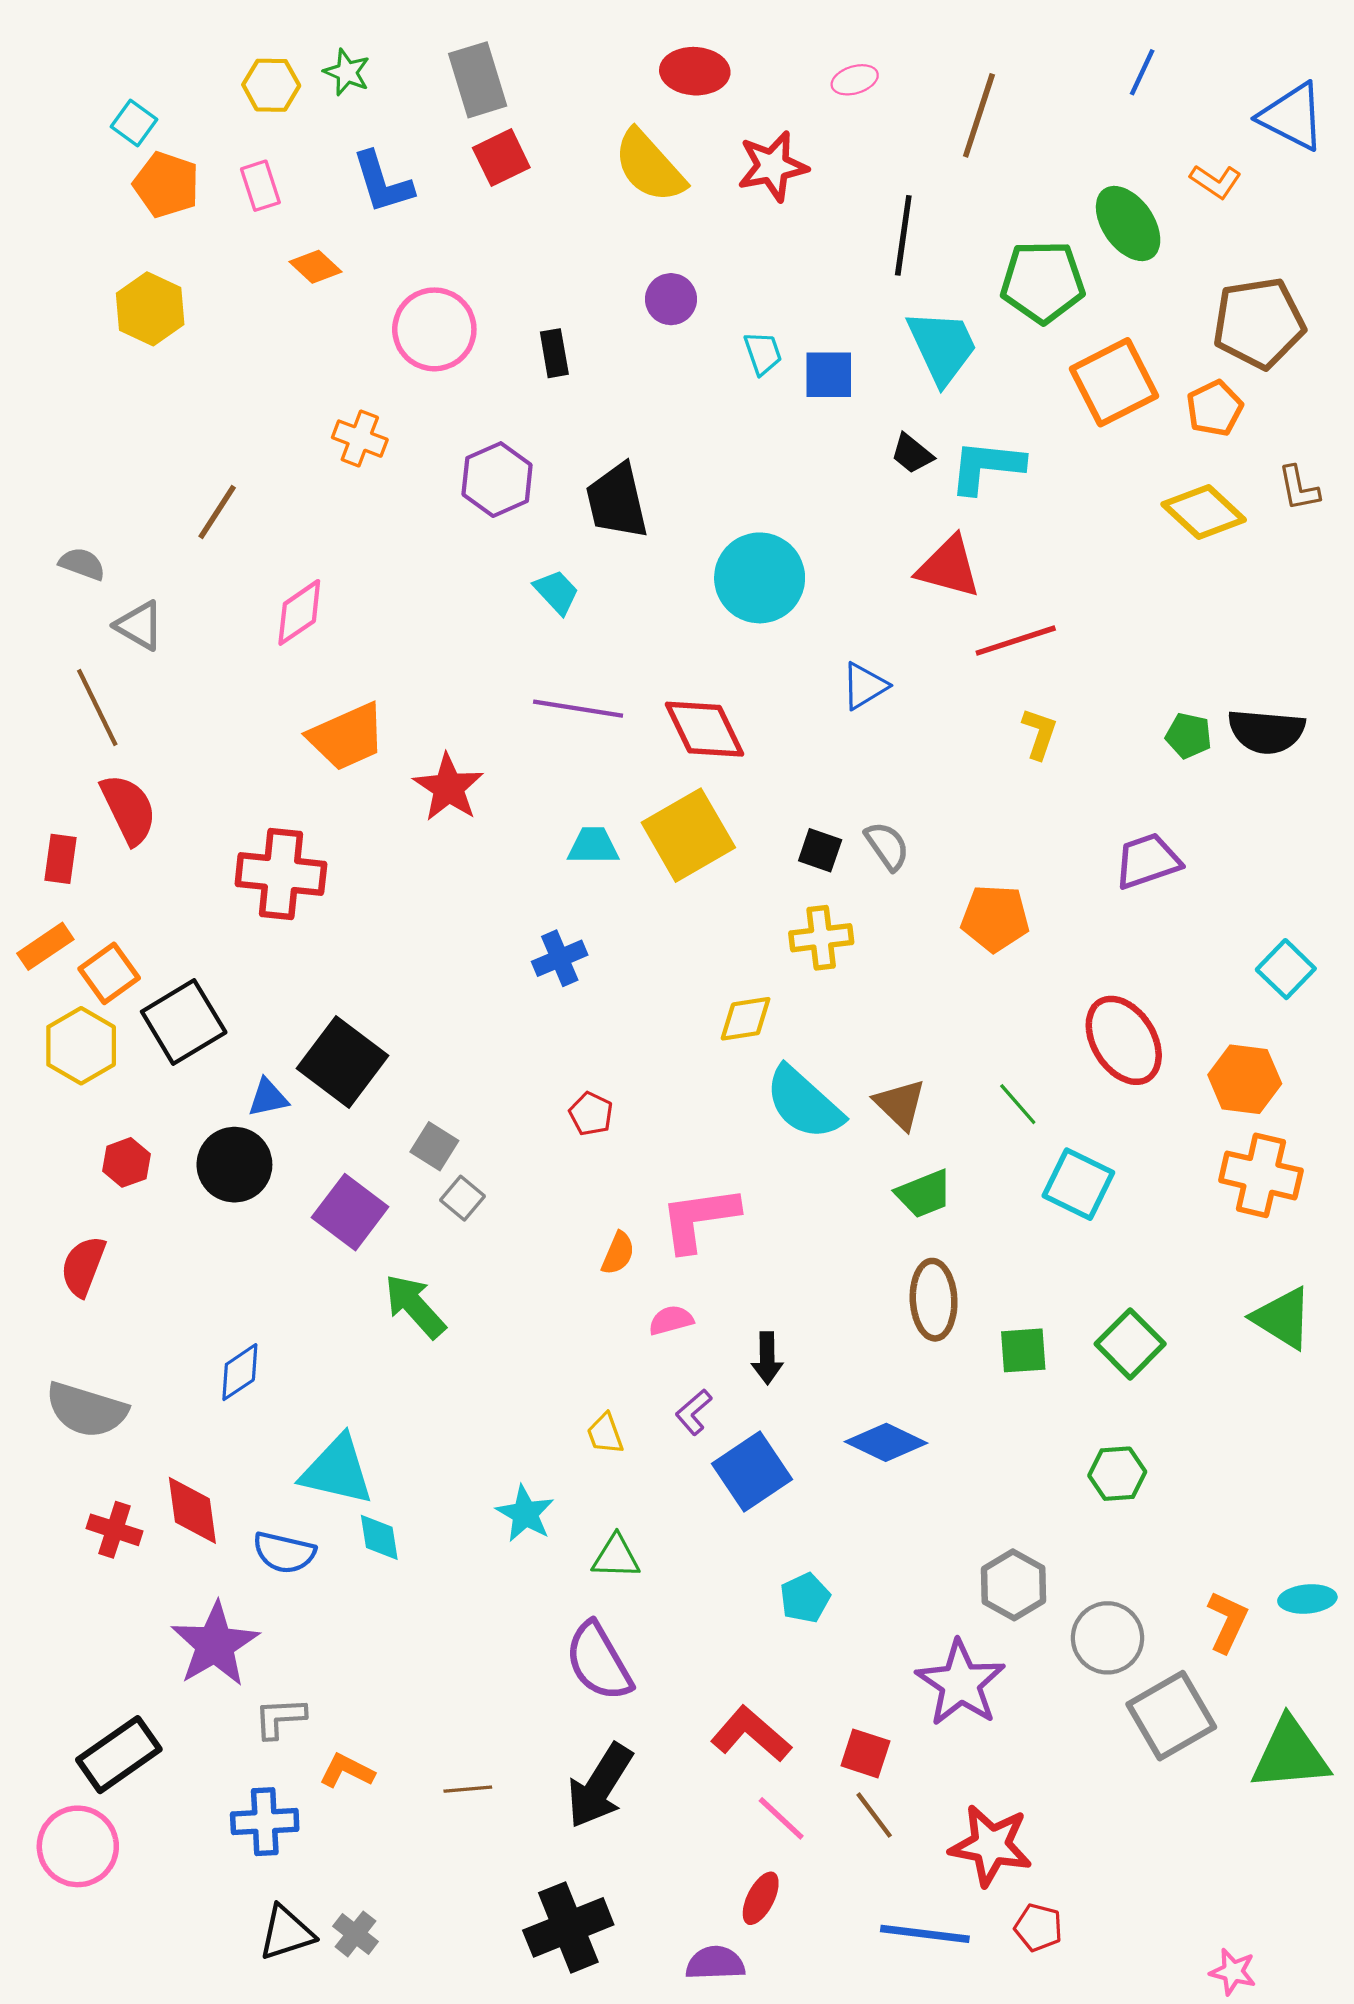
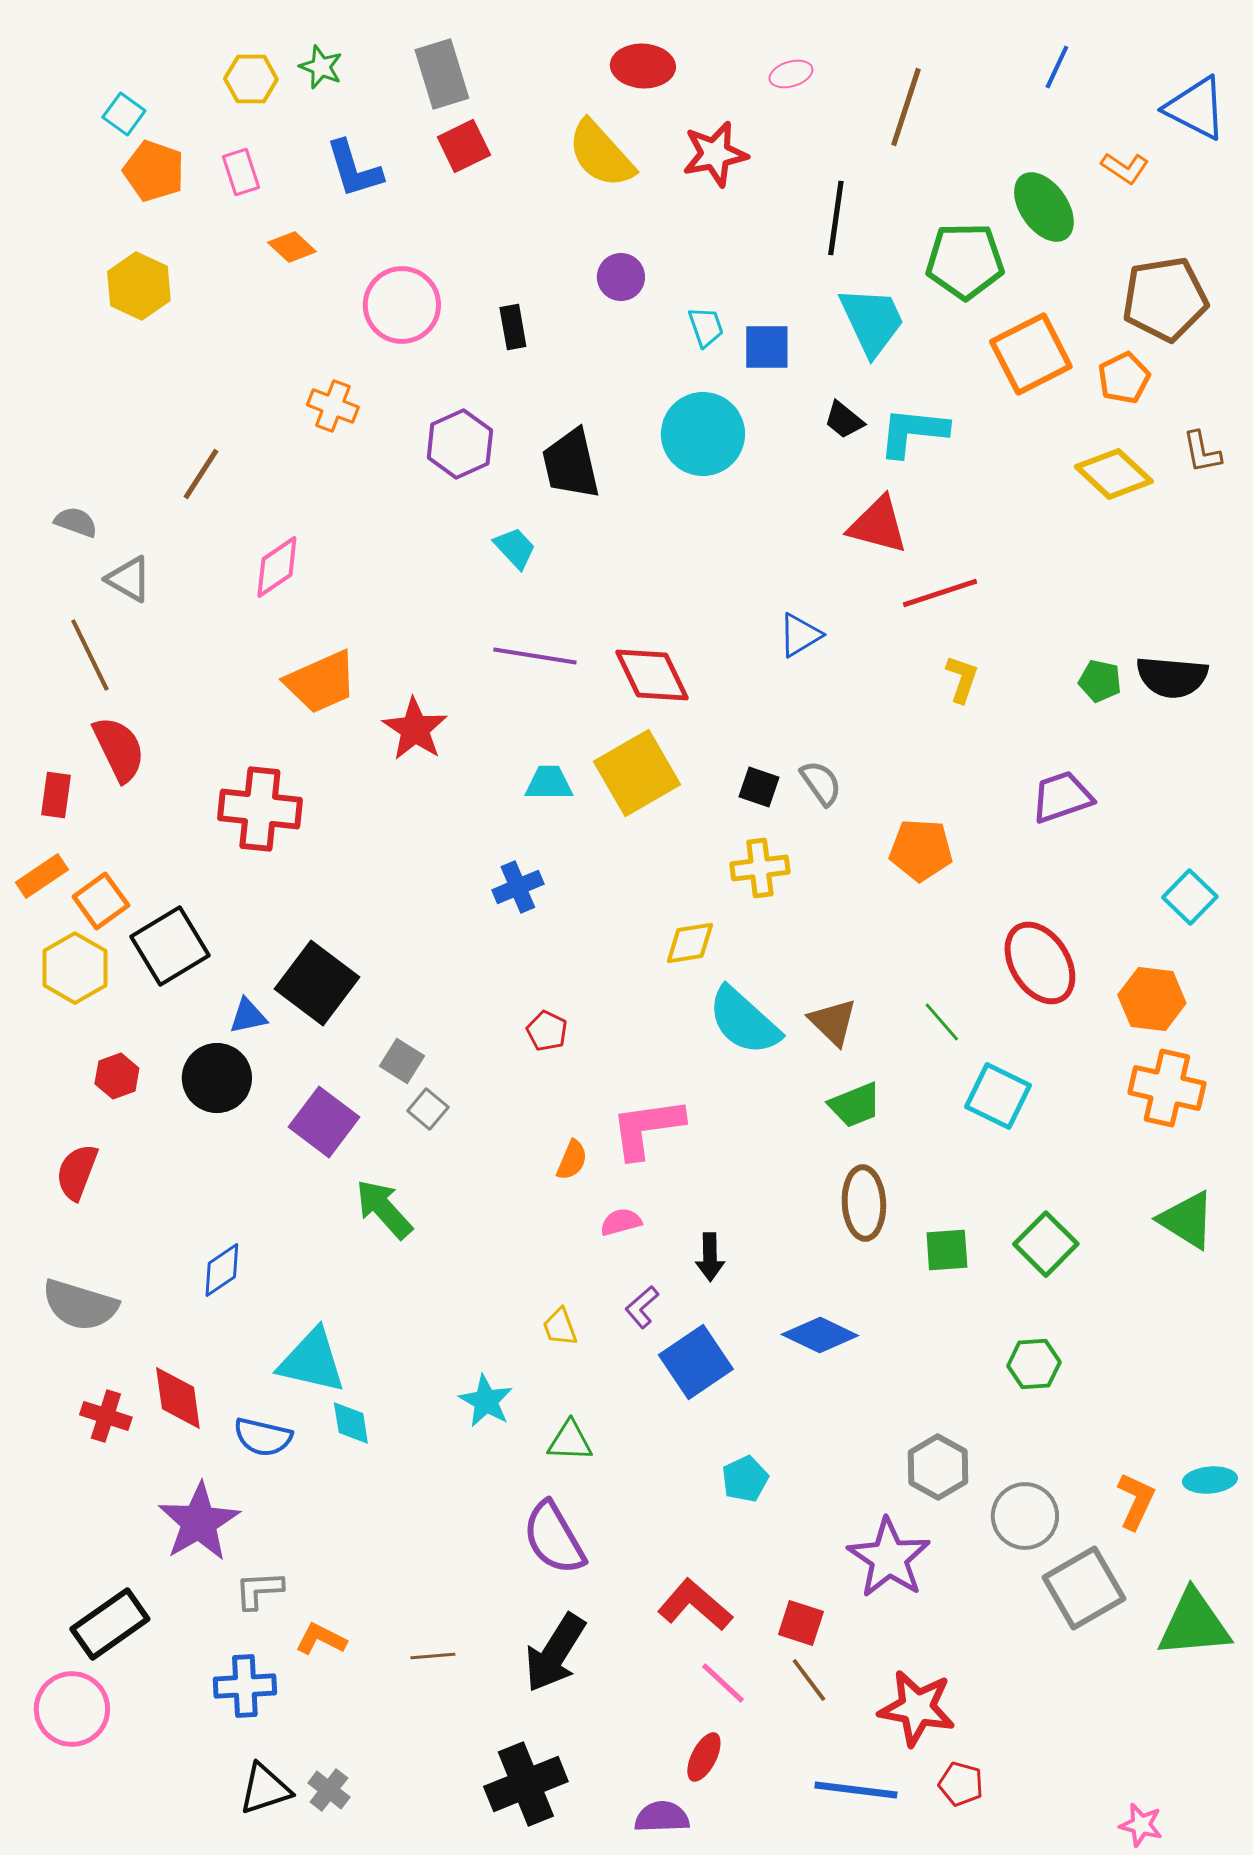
cyan circle: (760, 578) -> (703, 434), moved

